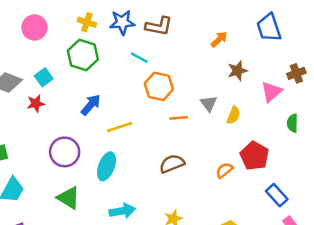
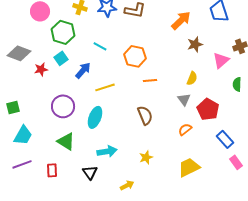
orange arrow: (219, 39) -> (181, 20), size x1.5
green hexagon: (83, 55) -> (63, 32), moved
cyan line: (139, 58) -> (100, 46), moved
cyan square: (44, 77) -> (61, 58), moved
gray triangle: (209, 103) -> (184, 99), moved
brown semicircle: (172, 164) -> (145, 115), turned 90
orange semicircle: (224, 170) -> (185, 129), moved

